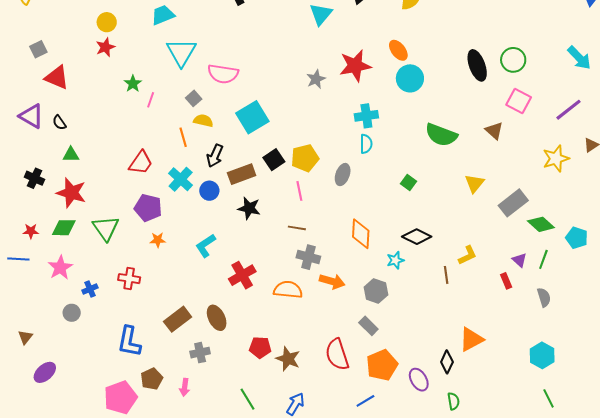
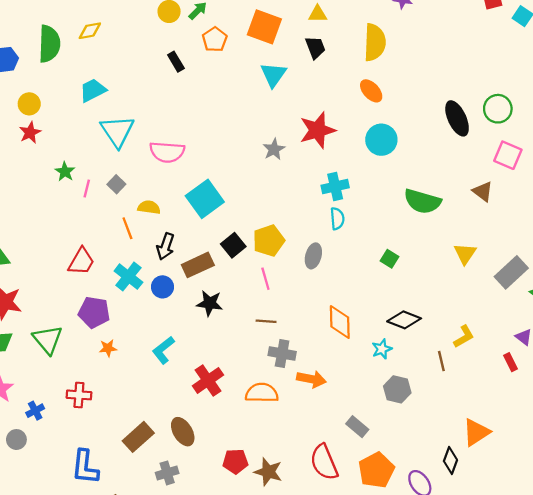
orange ellipse: (398, 50) -> (371, 91), moved
gray square: (194, 98) -> (116, 184), moved
gray hexagon: (376, 291) -> (397, 389), moved

